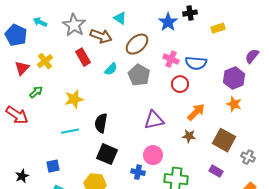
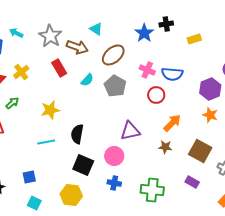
pink circle: (153, 155) -> (114, 156), moved

